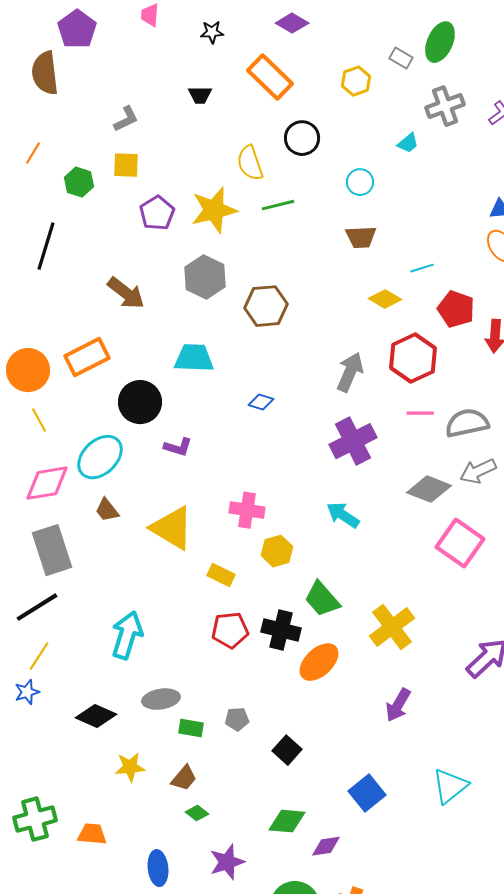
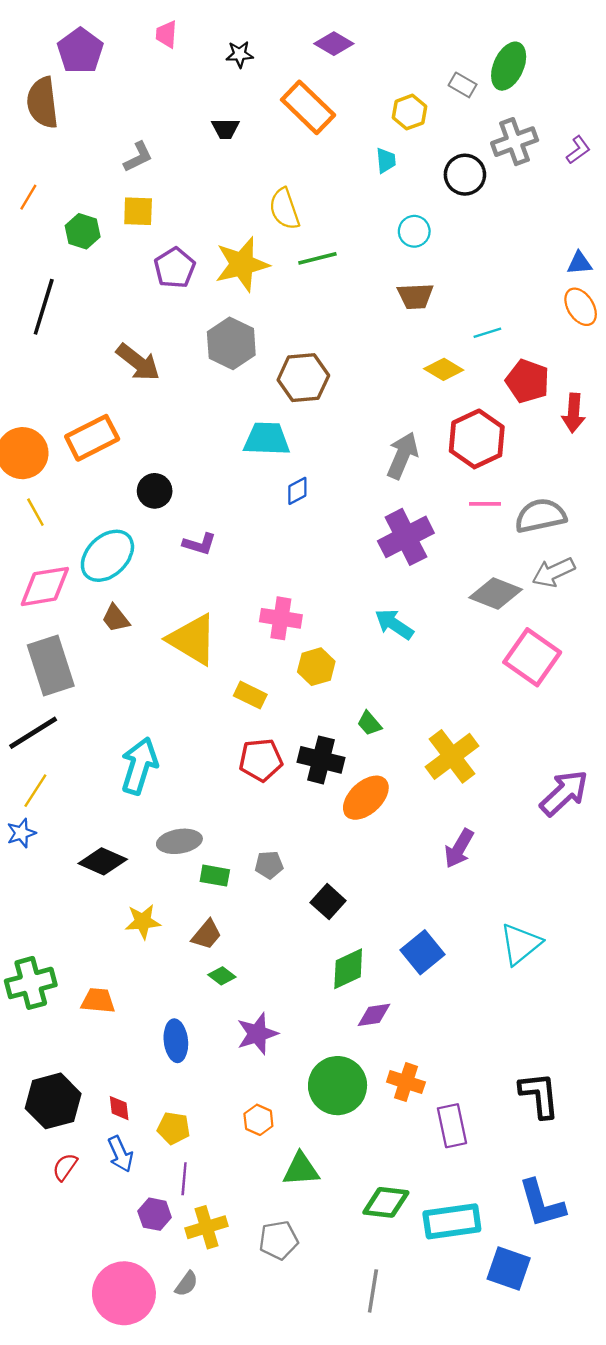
black circle: (302, 138) -> (465, 175), moved
cyan trapezoid: (408, 143) -> (386, 160), moved, turned -55
cyan trapezoid: (194, 358) -> (267, 439), moved
black circle: (140, 402) -> (155, 491), size x0.7
blue diamond: (261, 402) -> (297, 491), turned -45
green trapezoid: (322, 599) -> (369, 723), size x0.6
green diamond: (287, 821) -> (348, 969), moved, turned -30

